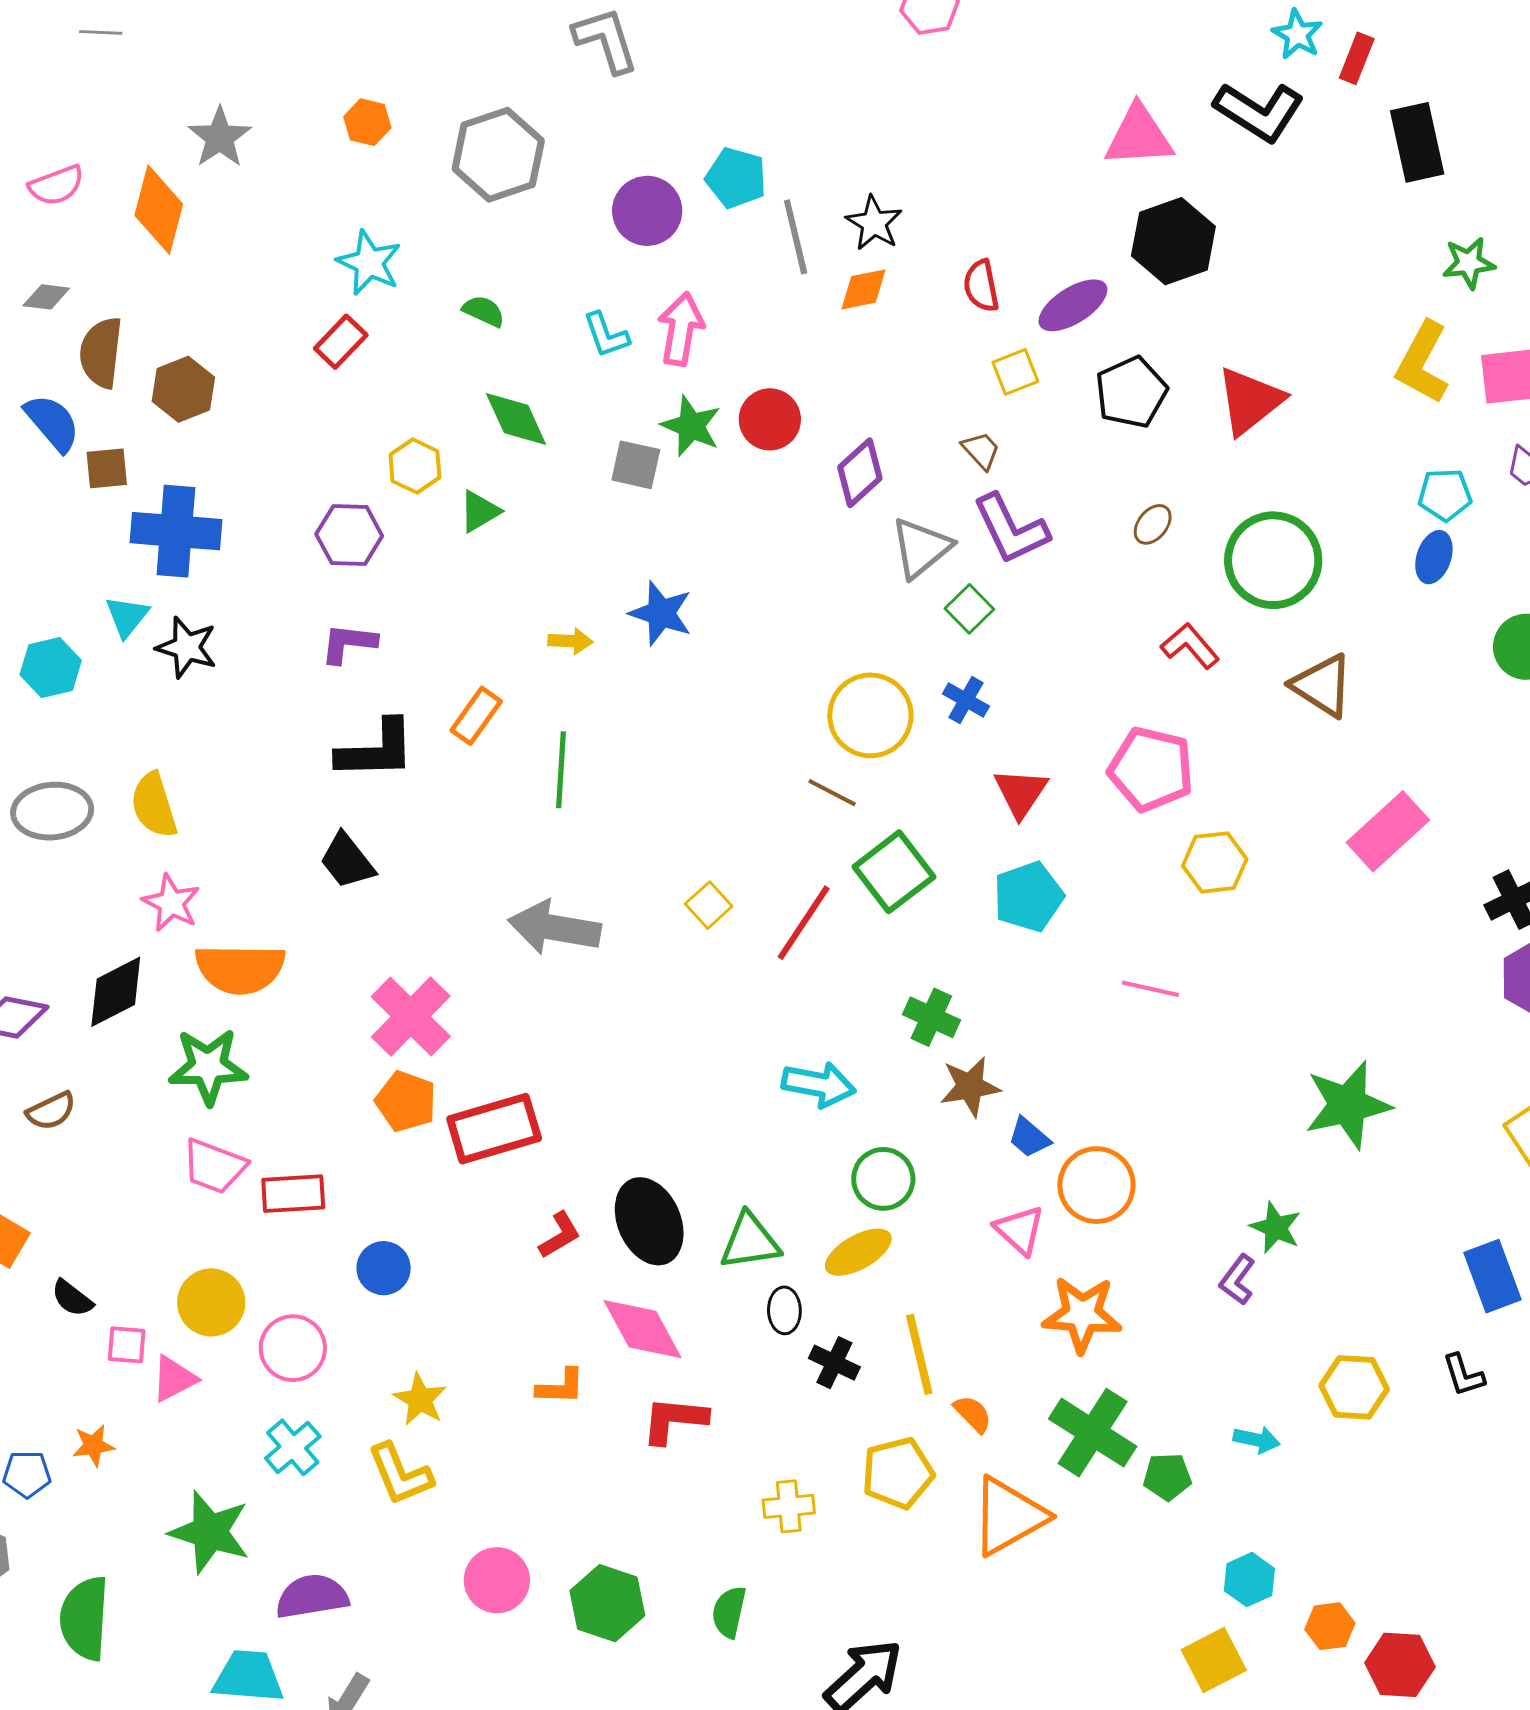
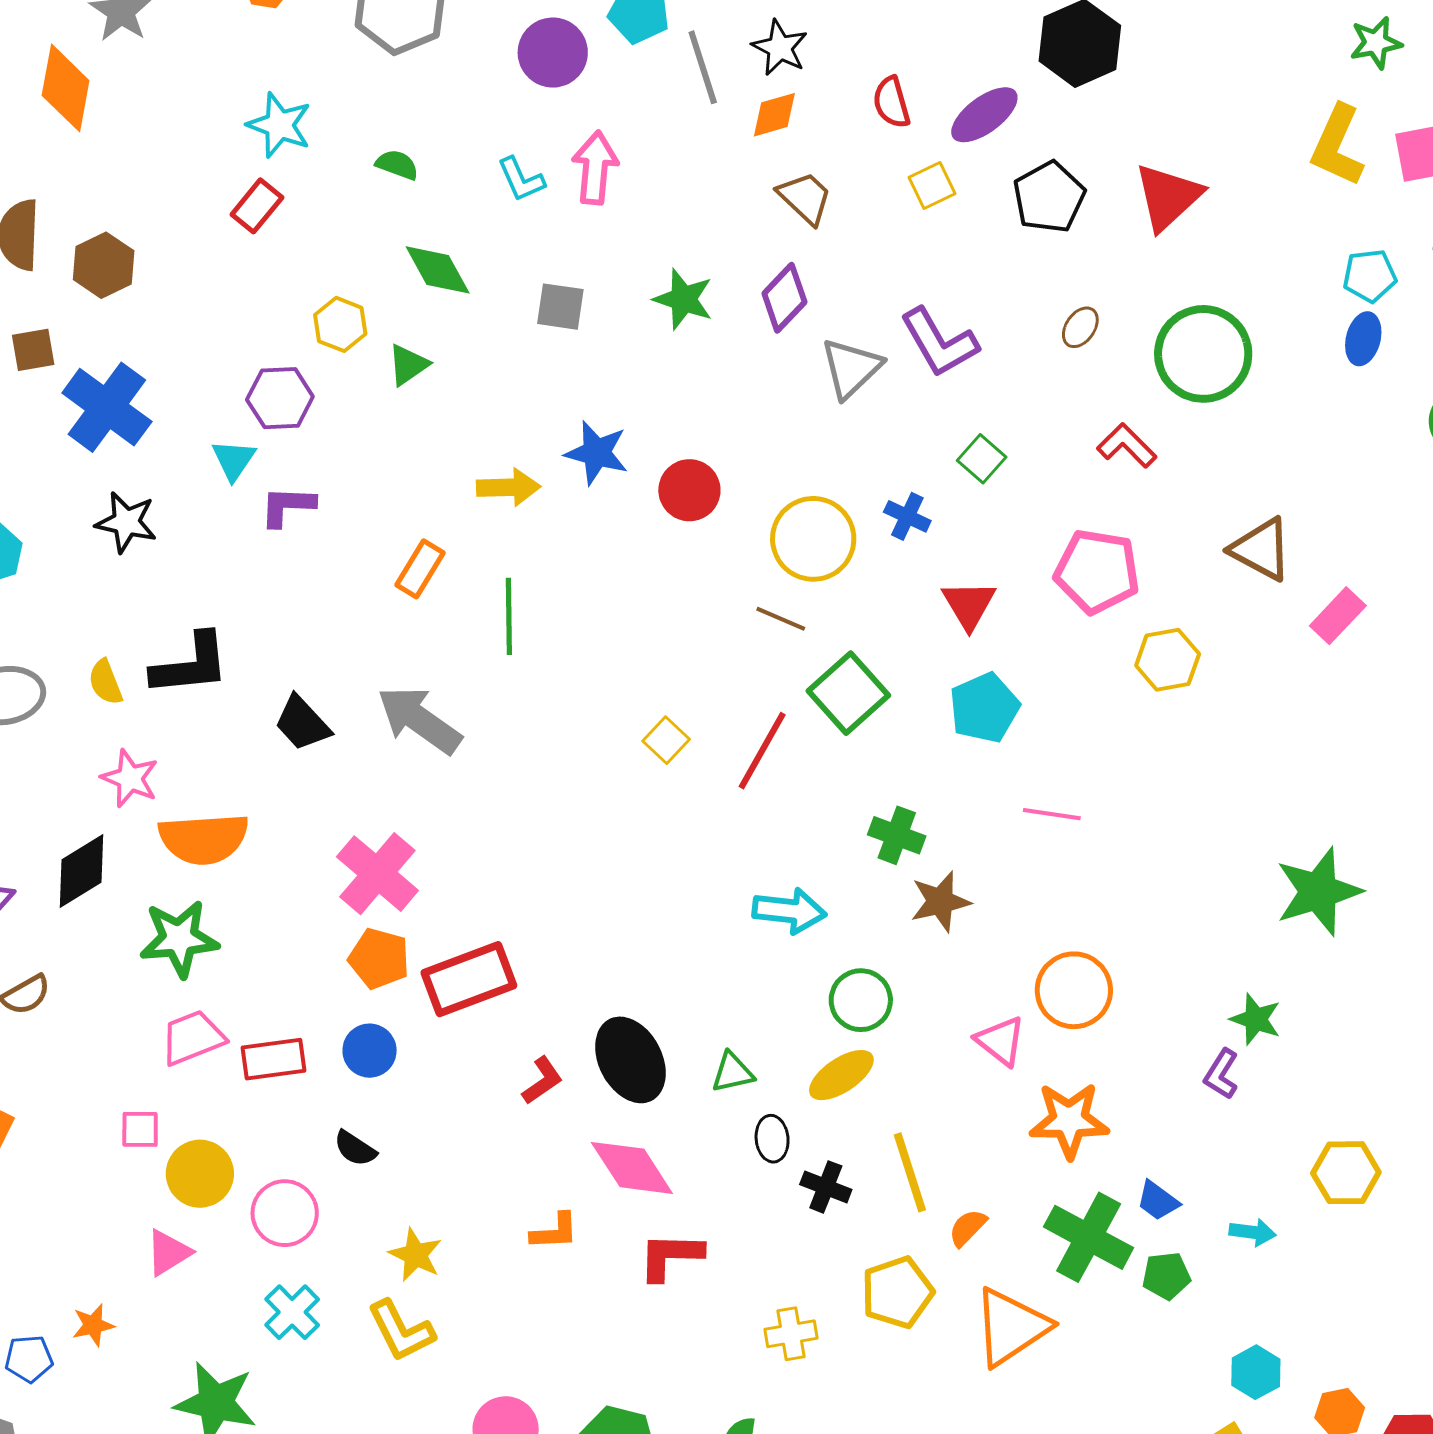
red circle: (770, 419) -> (689, 490), moved
green star: (691, 426) -> (683, 299), moved
brown trapezoid: (981, 450) -> (805, 198), moved, size x1.4
blue cross: (176, 531) -> (107, 407), turned 36
green square: (969, 609) -> (982, 459), moved
cyan triangle: (127, 616) -> (234, 460), moved
yellow arrow: (570, 641) -> (508, 487), size x1.4
brown triangle: (1322, 686) -> (1261, 549), moved
black L-shape: (376, 750) -> (191, 665), moved
yellow semicircle: (154, 805) -> (105, 682), size x0.7
pink rectangle: (1388, 831) -> (1338, 616), size x0.7
gray arrow: (554, 928) -> (419, 720), moved, turned 30
pink line: (1150, 989) -> (1052, 814), moved
blue trapezoid: (1029, 1137) -> (1158, 1201), moved
pink trapezoid: (214, 1166) -> (193, 1038), turned 142
green triangle: (750, 1241) -> (732, 1072), size x0.7
blue circle: (384, 1268) -> (370, 1051), moved
black semicircle: (72, 1298) -> (355, 1148), moved
pink square: (127, 1345) -> (140, 1129), moved
orange semicircle: (973, 1414) -> (968, 1228), turned -87

